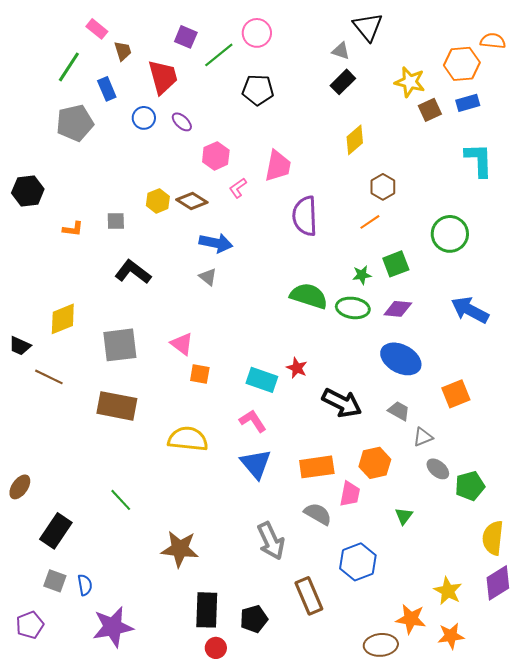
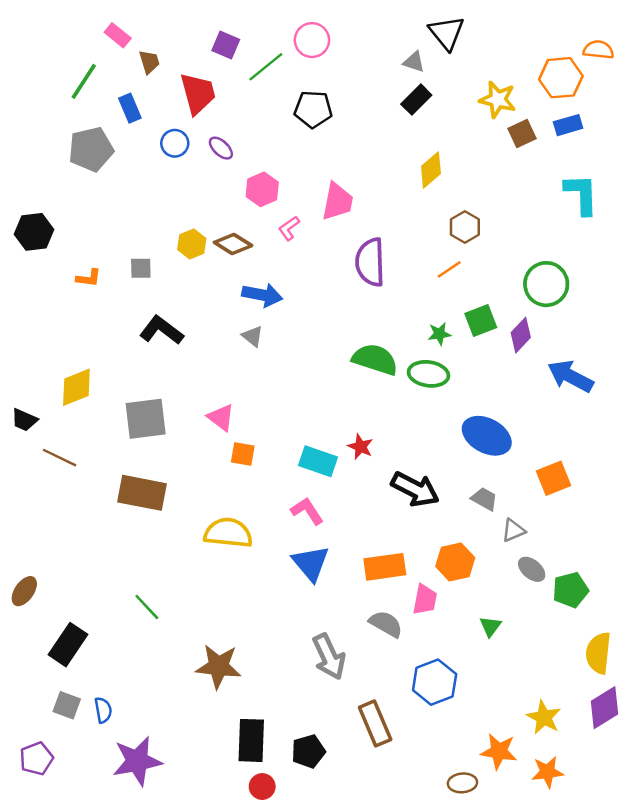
purple diamond: (398, 309) -> (521, 335), moved, turned -52
brown ellipse: (381, 645) -> (462, 783), size x0.7

